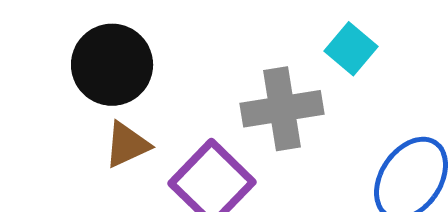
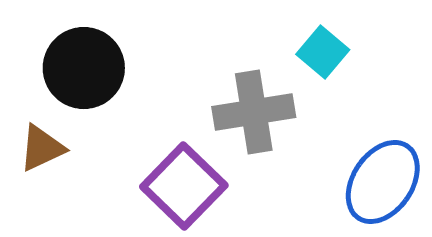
brown triangle: (127, 145) -> (42, 148), moved

